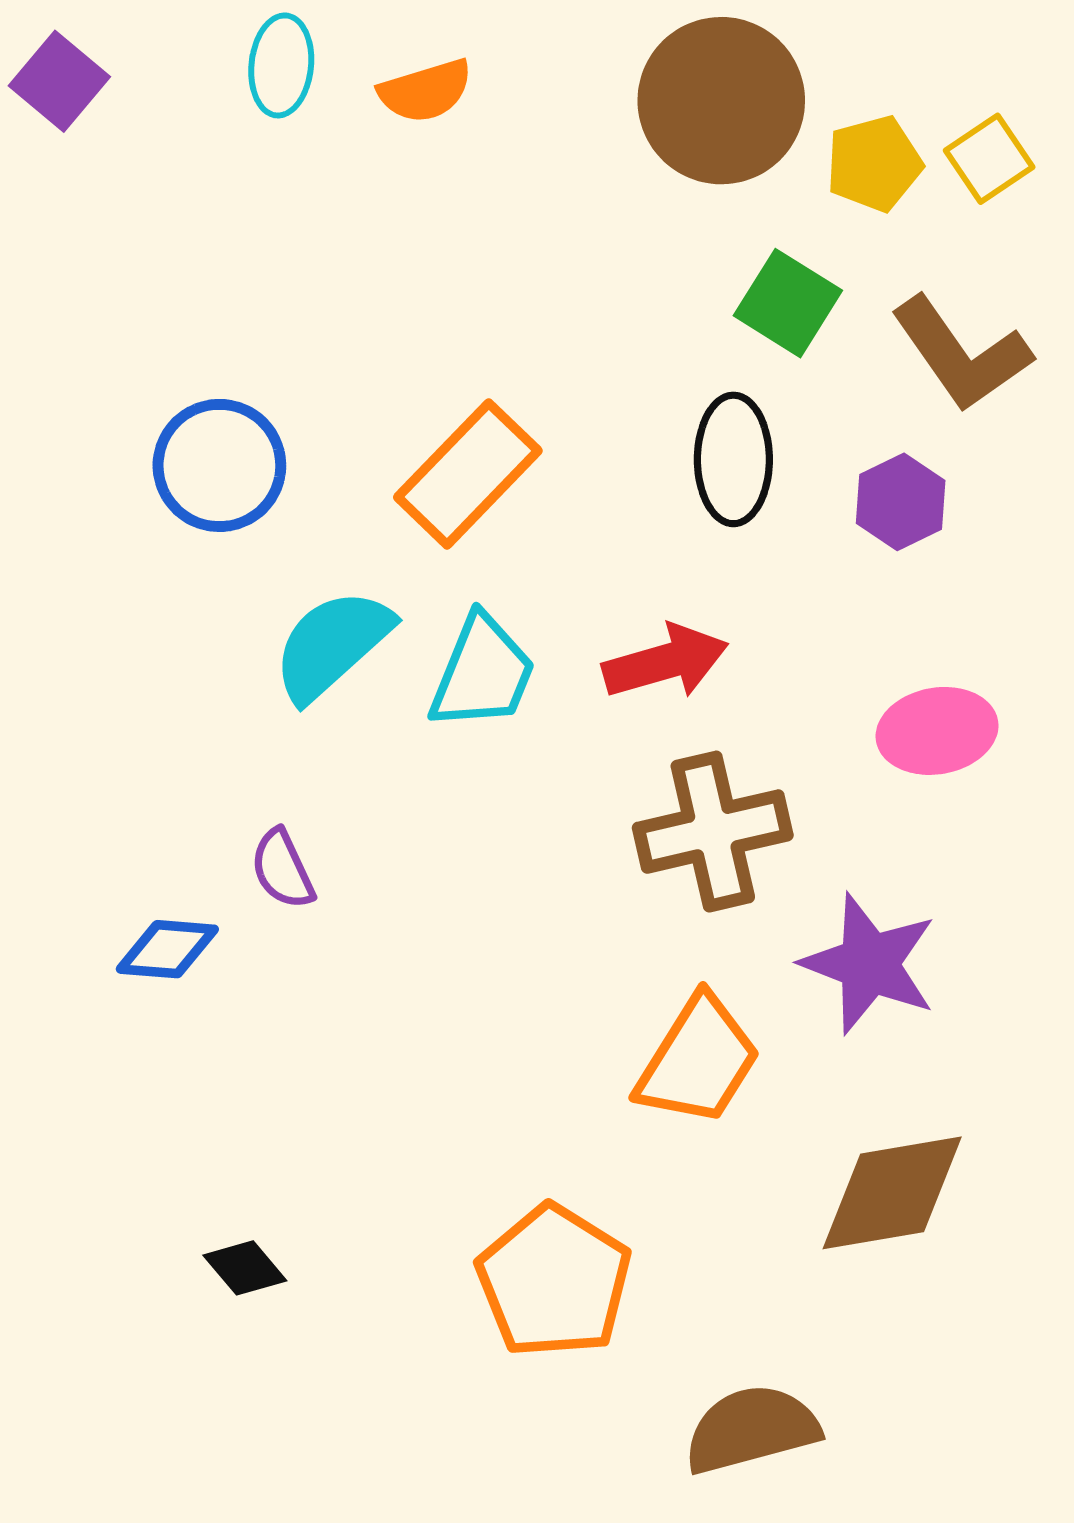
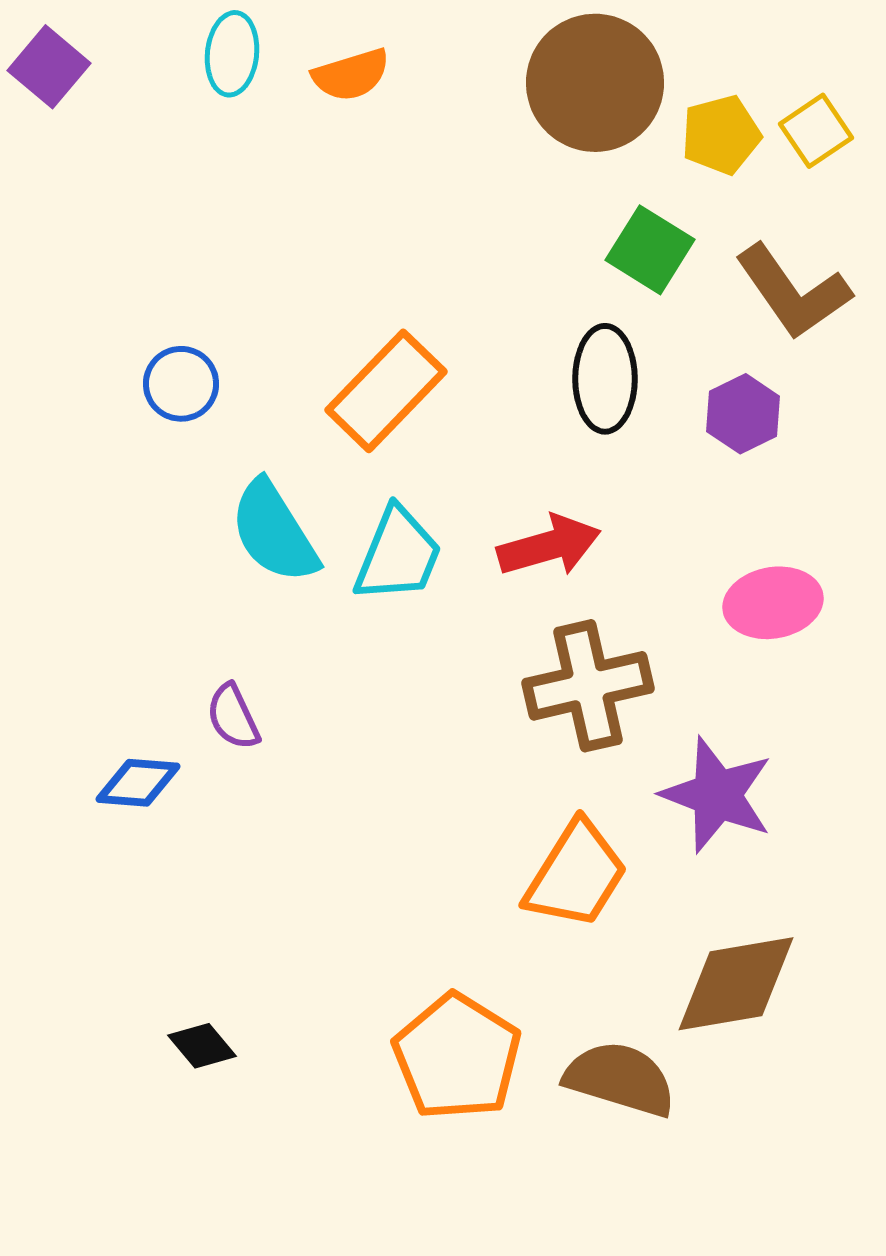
blue circle: (219, 465) -> (181, 384), size x0.7
cyan semicircle: (332, 645) -> (274, 532), turned -80
brown semicircle: (752, 1429) -> (620, 1079), moved, turned 32

